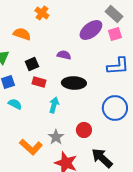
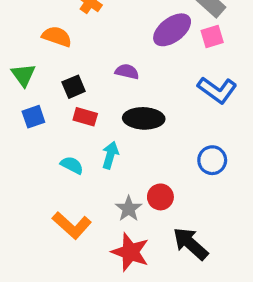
blue L-shape: (118, 66) -> (217, 90), turned 40
cyan semicircle: (15, 104) -> (72, 165), moved
blue circle: (115, 108) -> (212, 160), size x0.7
gray star: (56, 137) -> (129, 209), moved

